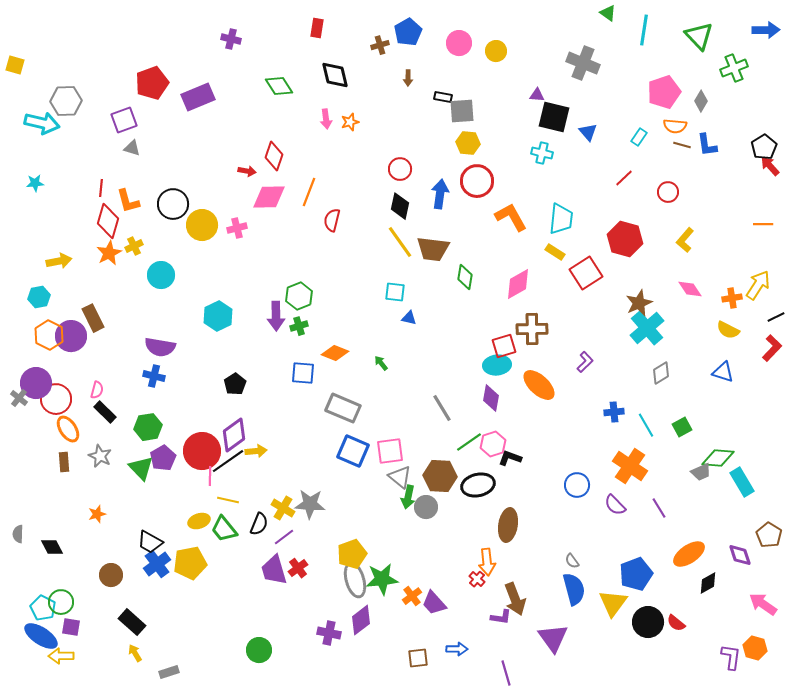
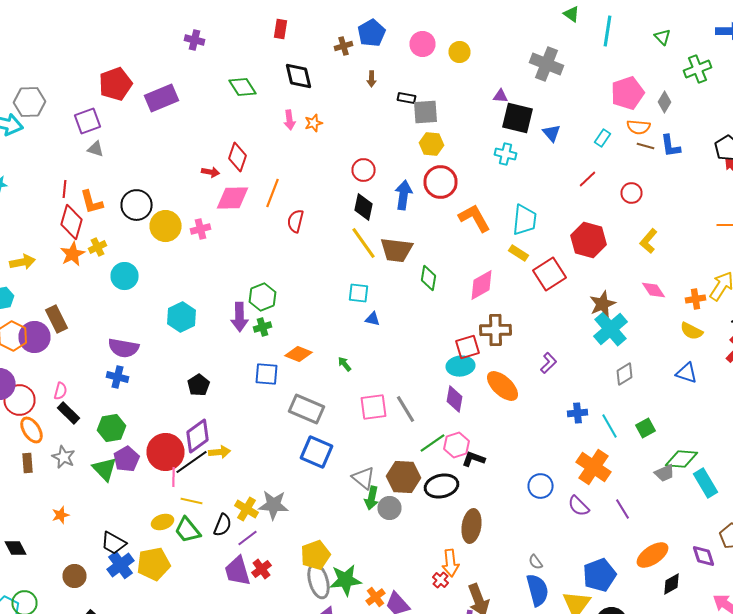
green triangle: (699, 36) -> (662, 37), size x0.6
pink square: (390, 451) -> (374, 407), moved

